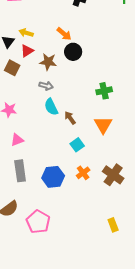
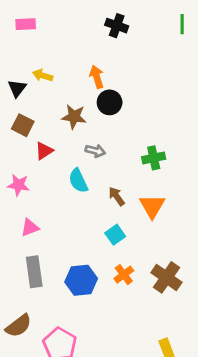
orange arrow: (64, 34) -> (97, 77), turned -147
red triangle: (27, 51) -> (44, 151), moved
gray arrow: (46, 86) -> (95, 151), moved
brown arrow: (70, 118) -> (117, 196), moved

